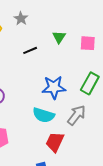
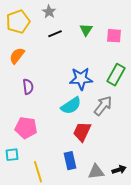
black line: (30, 50) -> (55, 34), moved
cyan semicircle: (44, 115) -> (71, 106), turned -50

